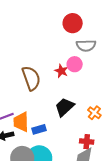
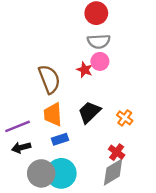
gray semicircle: (86, 46) -> (99, 41), moved
orange trapezoid: (21, 122) -> (53, 115), moved
red cross: (87, 142) -> (117, 152), turned 32

